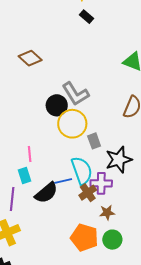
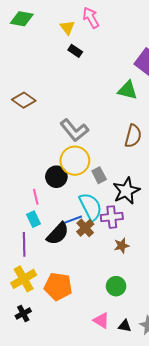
black circle: (57, 105) -> (56, 177), moved
brown cross: (88, 193) -> (85, 228), moved
orange pentagon: (84, 238) -> (58, 286), moved
green circle: (112, 240) -> (116, 286), moved

